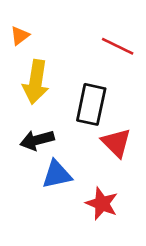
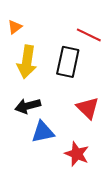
black rectangle: (91, 104) -> (68, 62), moved

